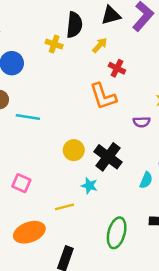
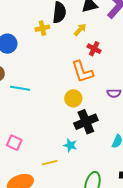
yellow cross: (54, 44) -> (42, 28), turned -32
yellow circle: (74, 150) -> (73, 98), moved
black cross: (108, 157) -> (86, 122), turned 30

